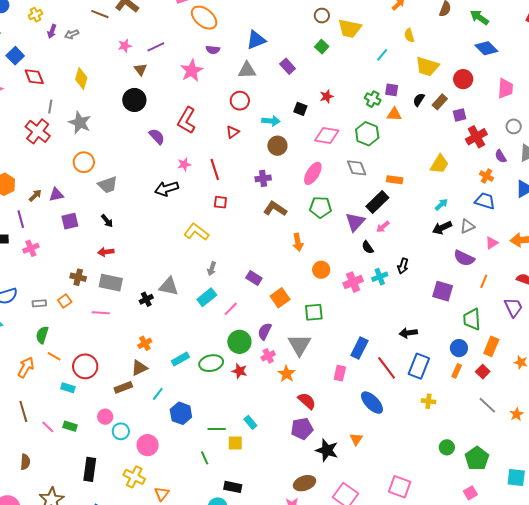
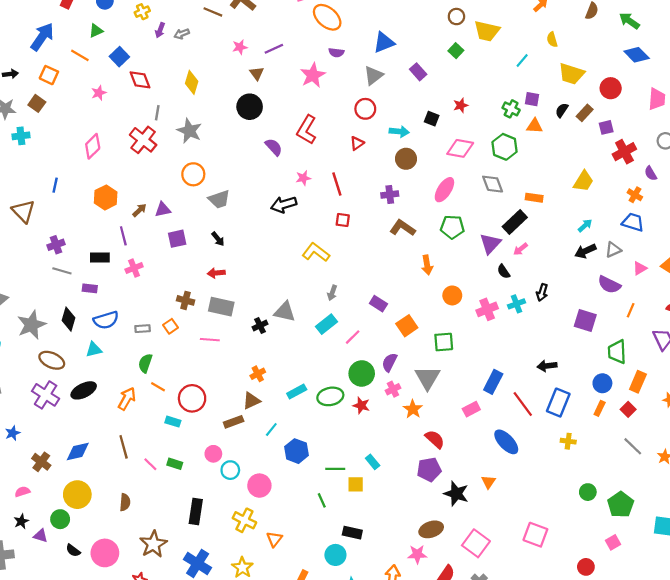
gray triangle: (247, 70) -> (374, 76), turned -36
pink rectangle: (340, 373) -> (471, 409), turned 49

